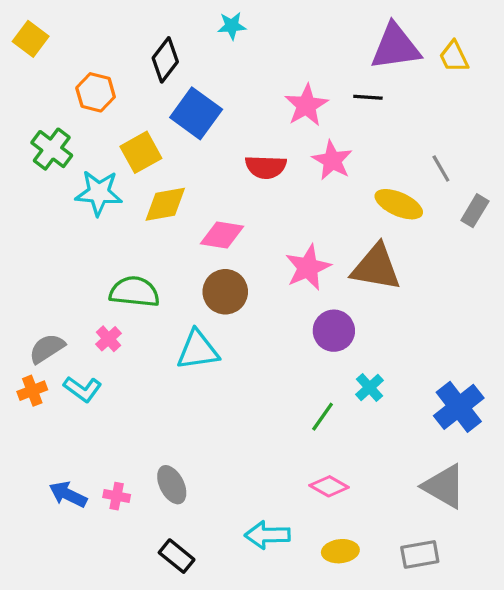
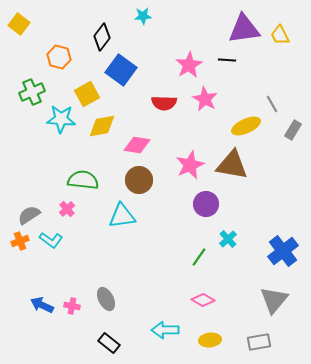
green cross: (52, 149) -> (32, 92), turned 30
yellow ellipse: (399, 204) -> (246, 126), turned -48
gray triangle: (444, 486) -> (274, 300), turned 40

